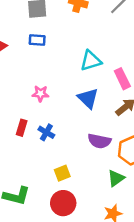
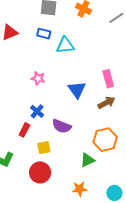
cyan triangle: (91, 61) -> (65, 45), moved
red rectangle: (22, 128) -> (24, 130), moved
purple semicircle: (99, 141) -> (62, 126), moved

